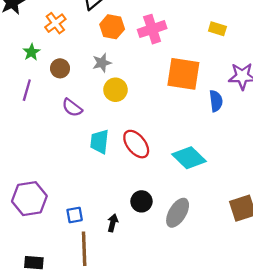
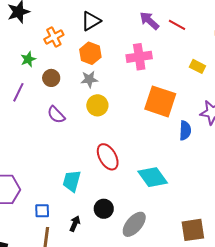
orange hexagon: (112, 27) -> (90, 53), moved
cyan trapezoid: (99, 142) -> (72, 181), moved

